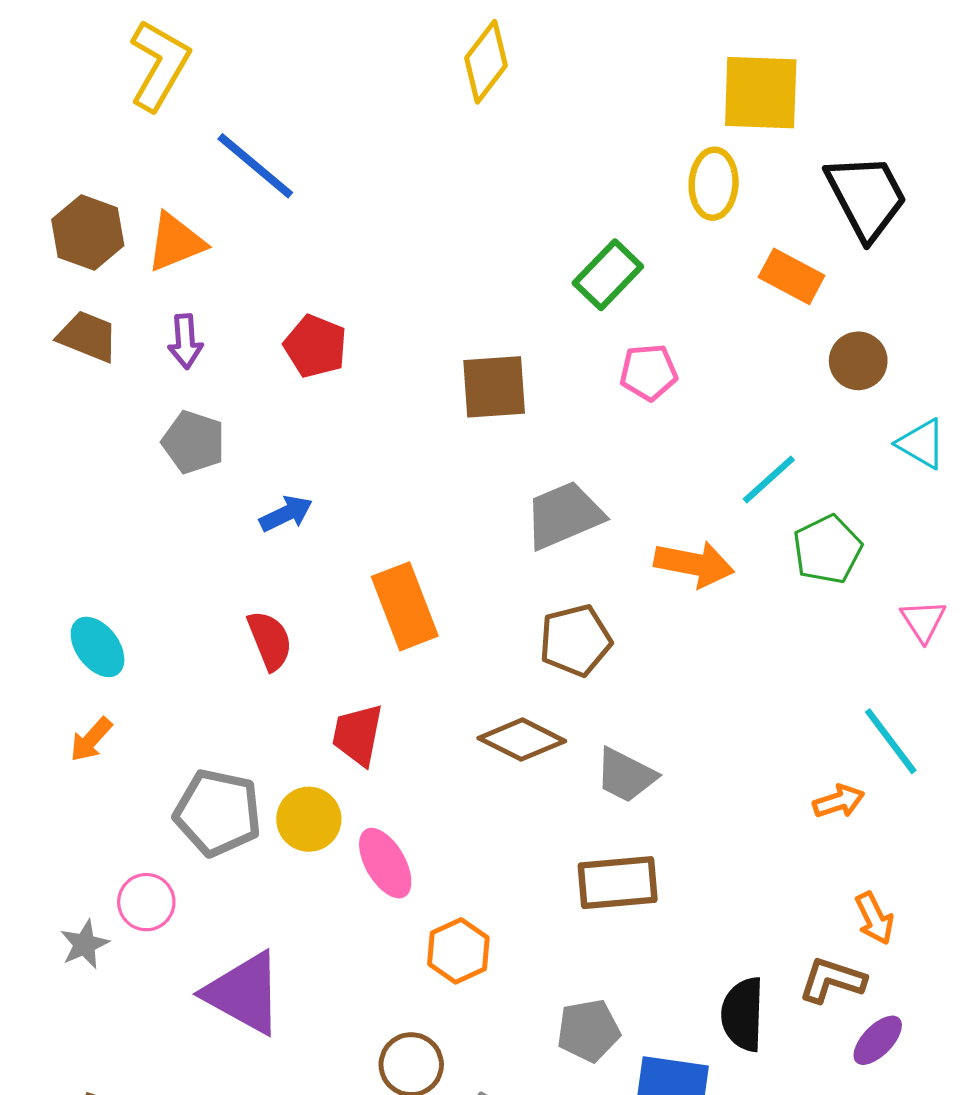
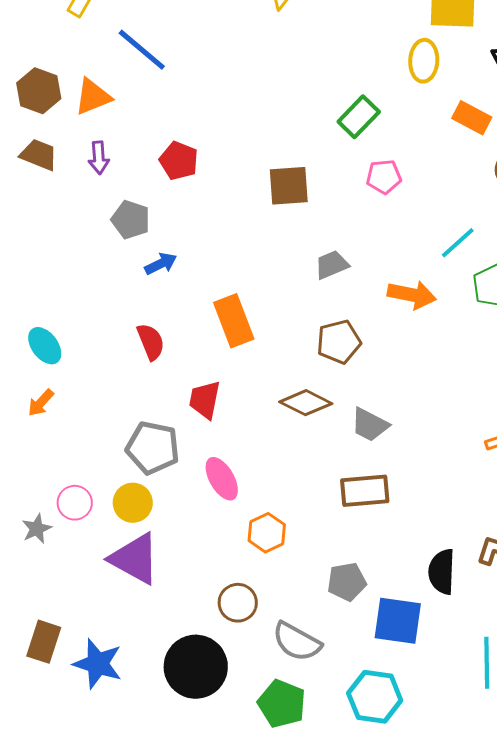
gray pentagon: (193, 442) -> (131, 220), moved
gray trapezoid: (564, 515) -> (332, 265), size x0.7
gray pentagon: (218, 813) -> (153, 448), moved
yellow circle: (309, 819) -> (133, 503), moved

